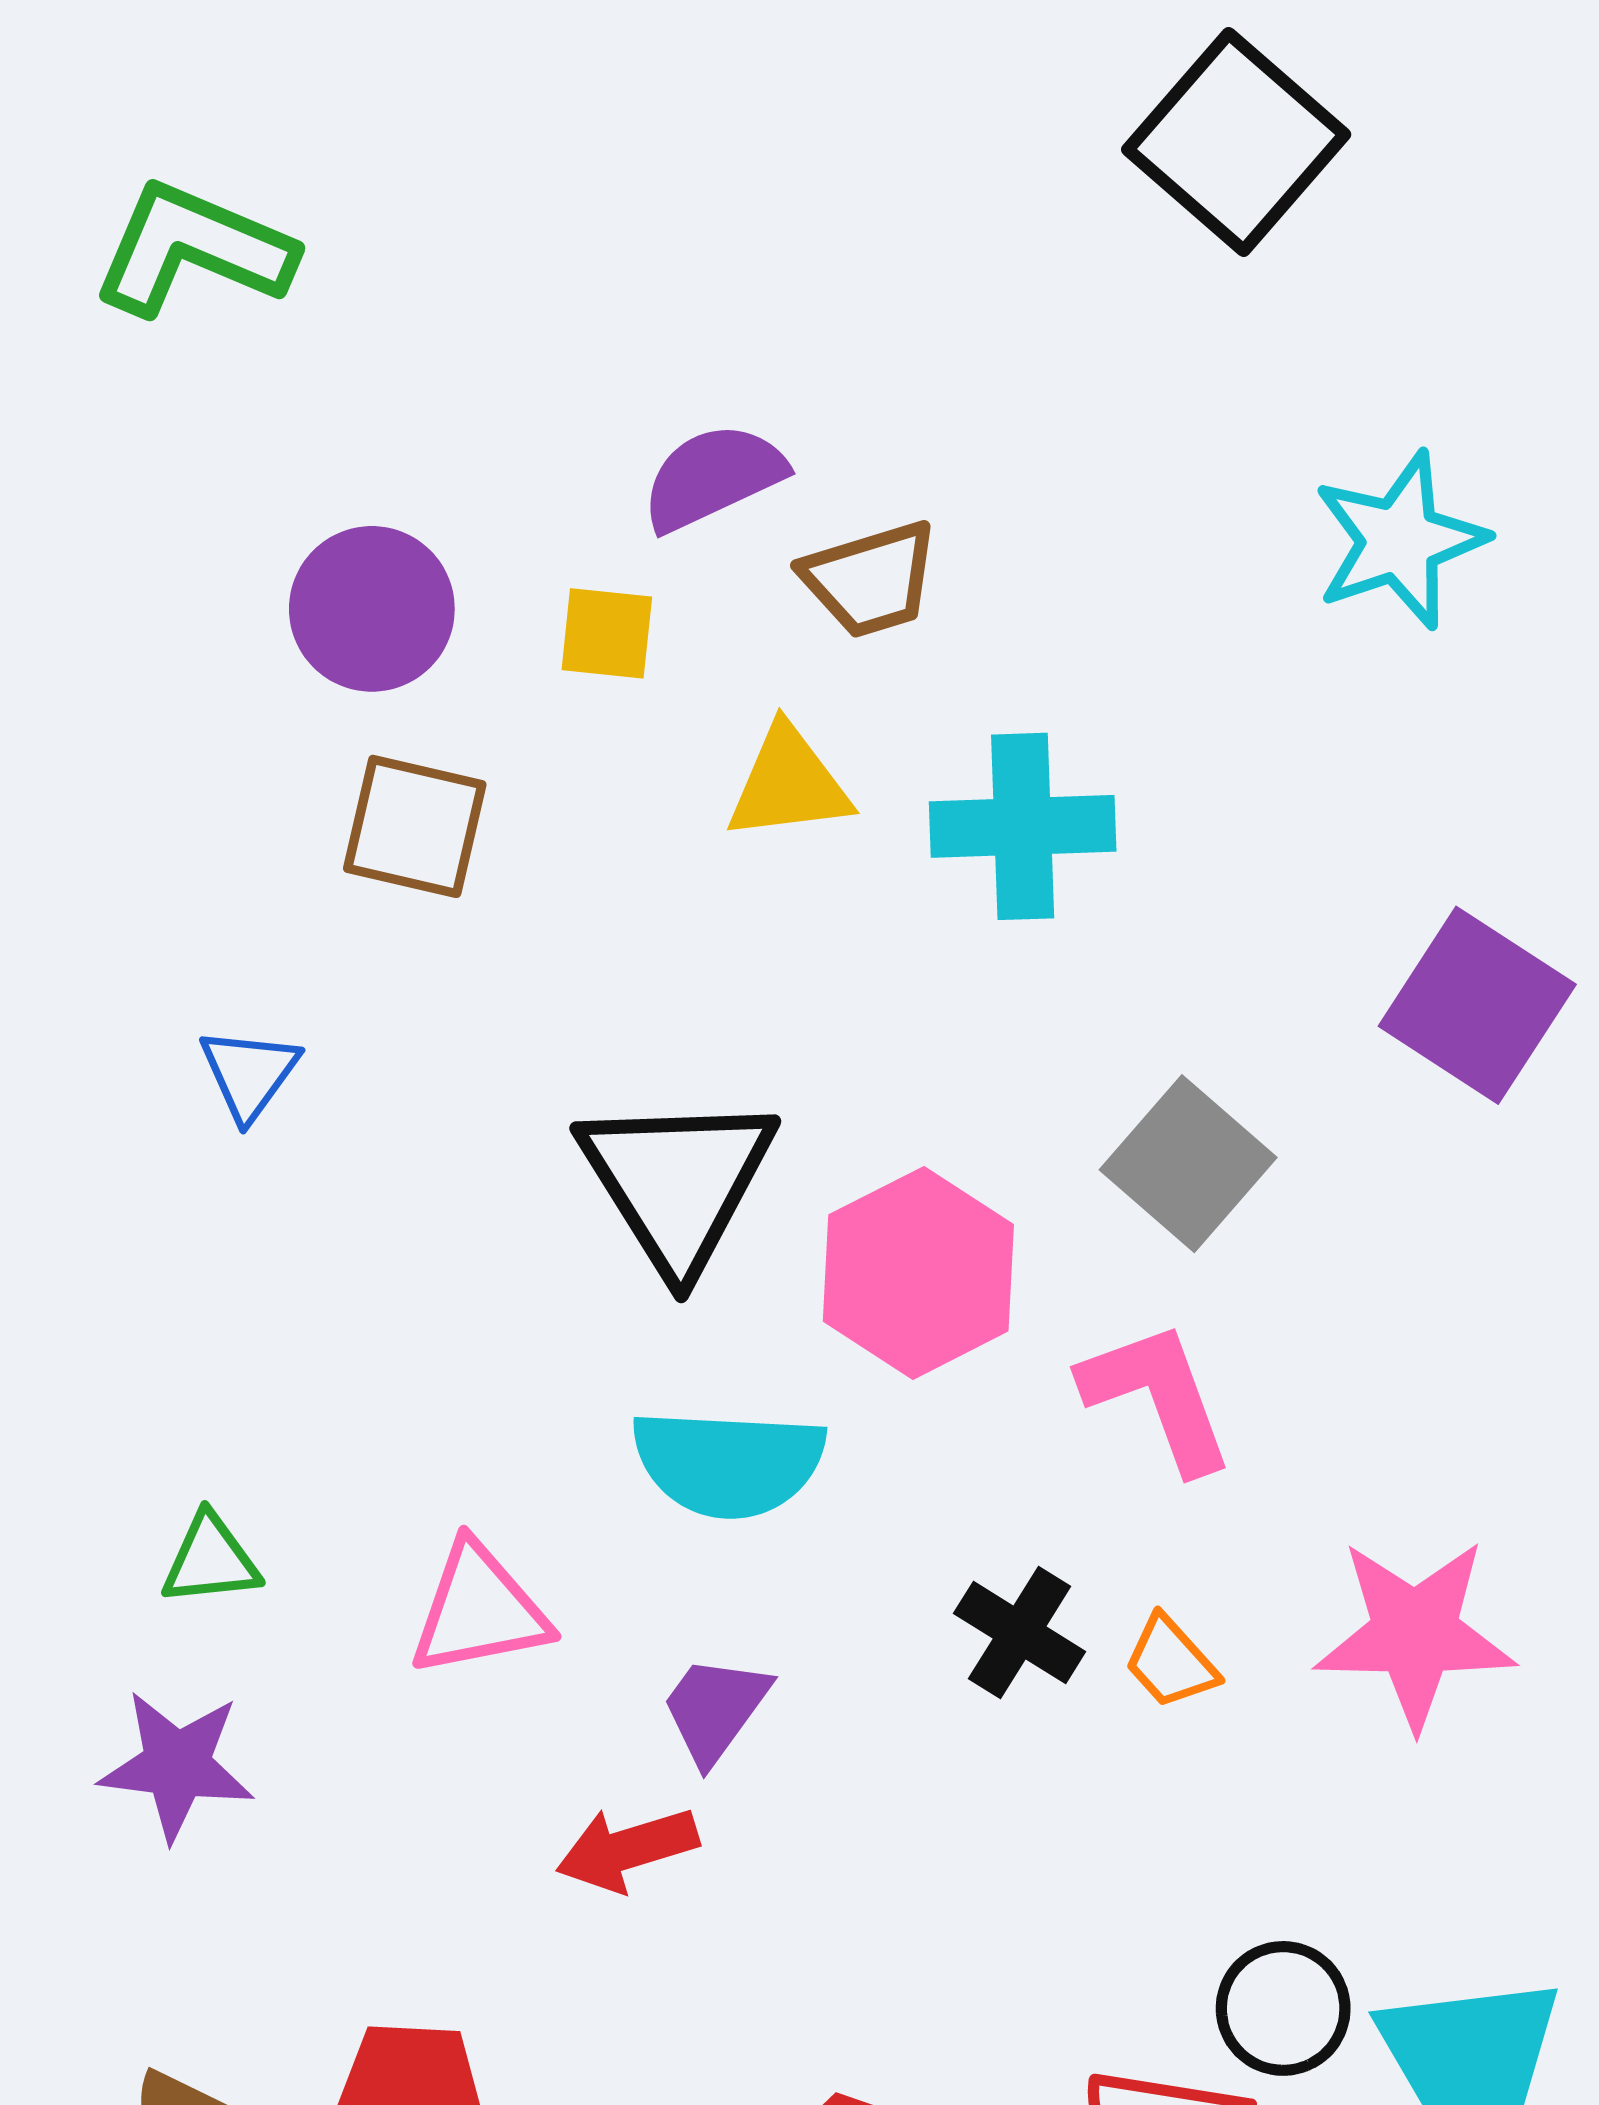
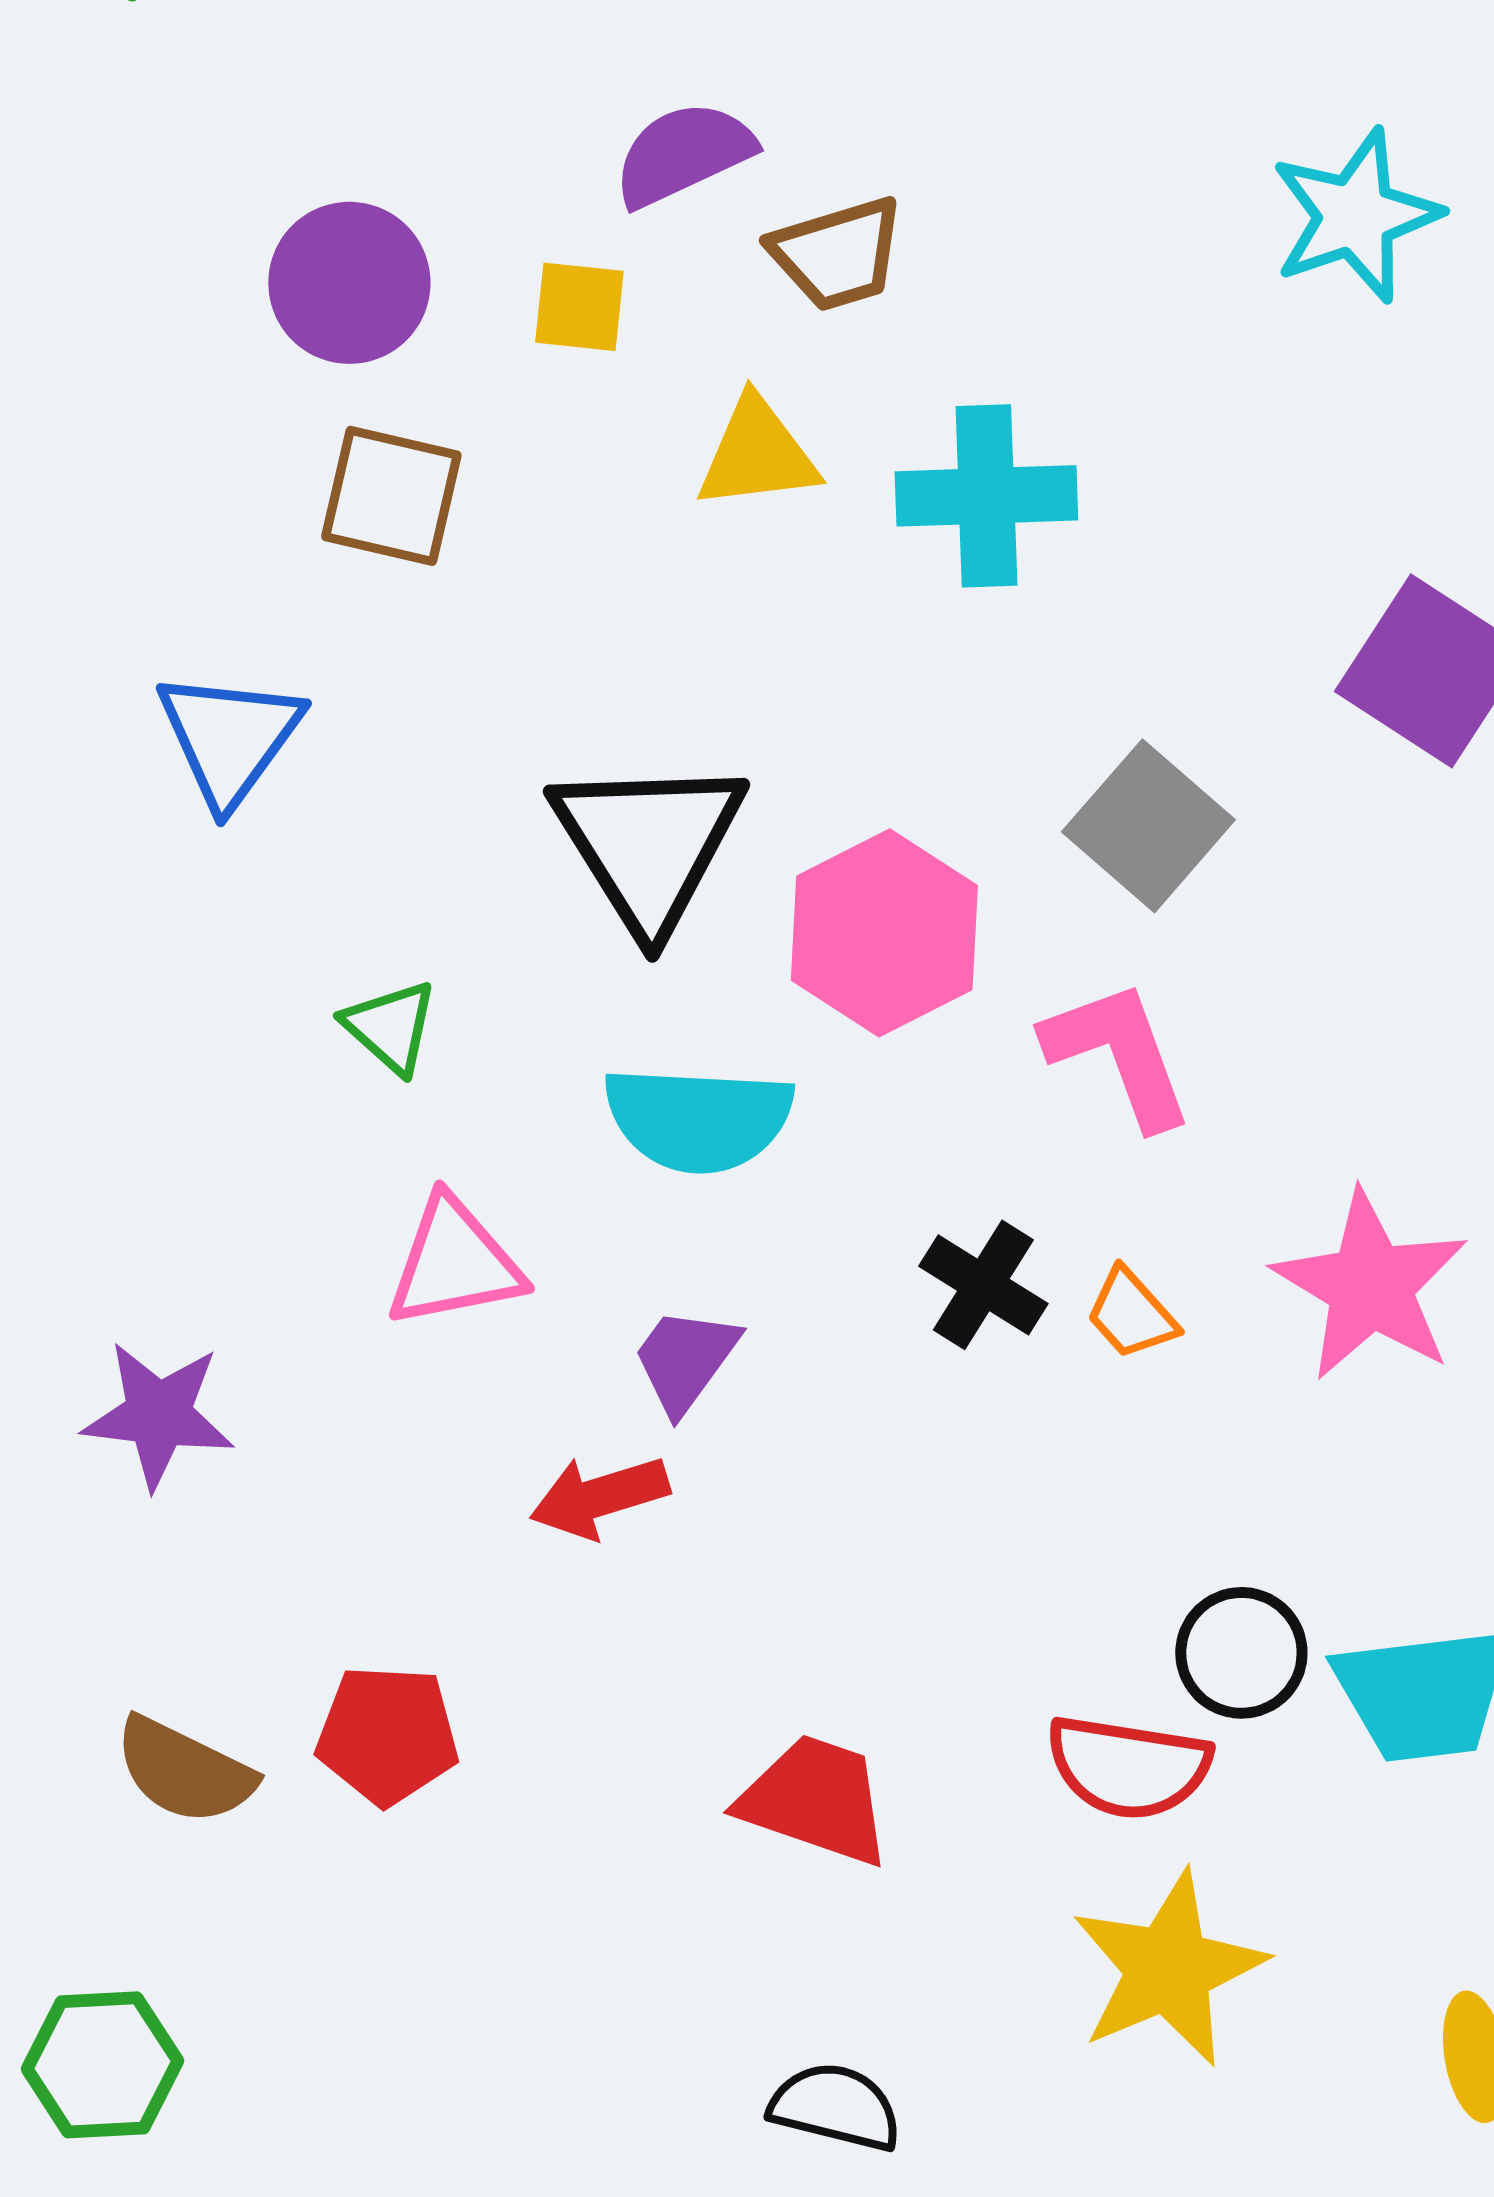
blue triangle: (249, 1074) -> (229, 738), size x1.5
green triangle: (210, 1560) -> (390, 1027), moved, turned 48
pink star: (1415, 1634) -> (1370, 1286), turned 30

